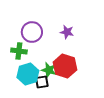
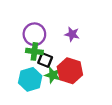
green cross: (19, 51) -> (34, 51), moved
black square: (42, 82) -> (45, 60), moved, turned 32

